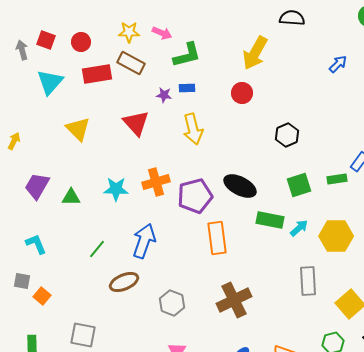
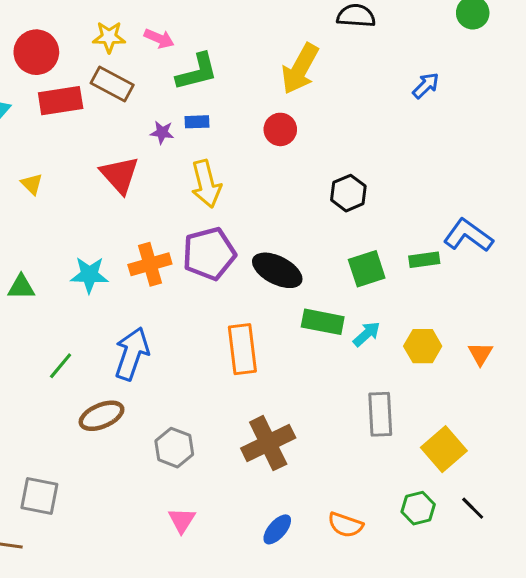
red circle: (81, 42) -> (36, 52), size x1.5
yellow triangle: (78, 129) -> (32, 184), size x0.6
purple pentagon: (195, 196) -> (209, 254), moved
yellow hexagon: (336, 236) -> (423, 346), size x0.7

